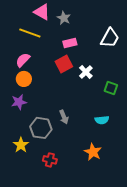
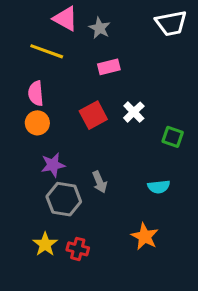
white trapezoid: (110, 38) -> (171, 23), moved, turned 50
pink semicircle: (23, 60) -> (36, 93), turned -49
red square: (64, 64) -> (93, 115), moved
purple star: (19, 102) -> (53, 165), moved
yellow star: (21, 145) -> (45, 244), moved

